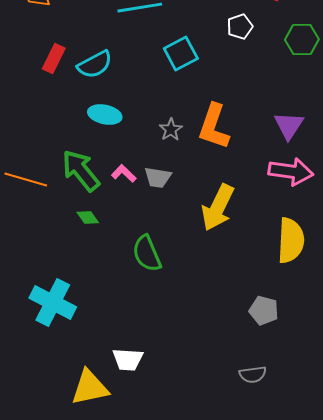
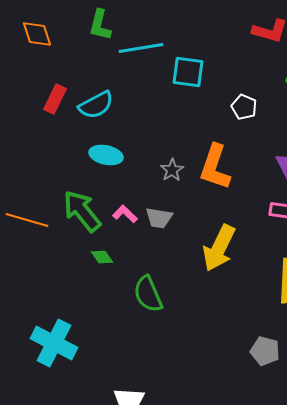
white pentagon: (240, 27) -> (244, 107), moved, turned -30
cyan square: (181, 54) -> (188, 72), moved, turned 36
green diamond: (88, 218) -> (102, 257), moved

